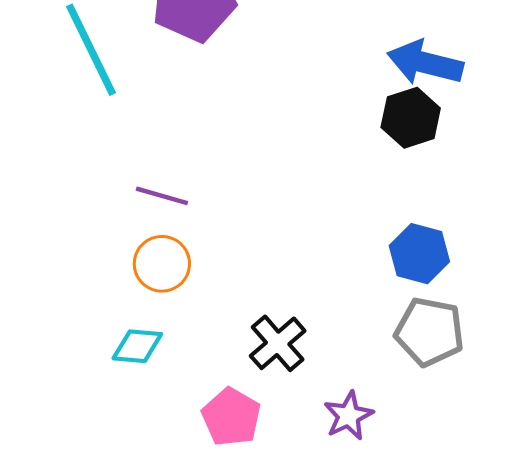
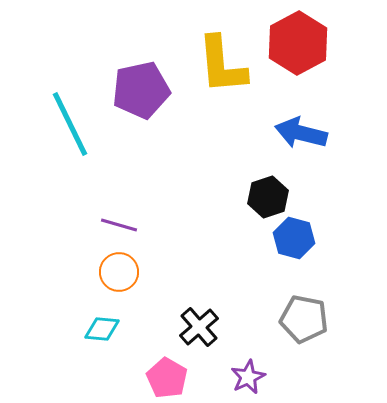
black hexagon: (411, 118) -> (268, 197), moved
blue hexagon: (419, 254) -> (294, 238), moved

